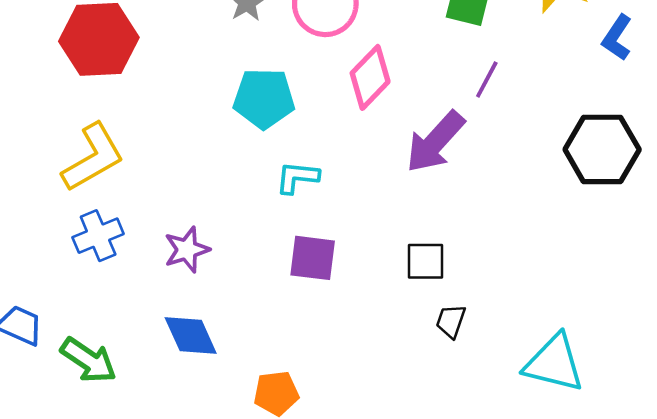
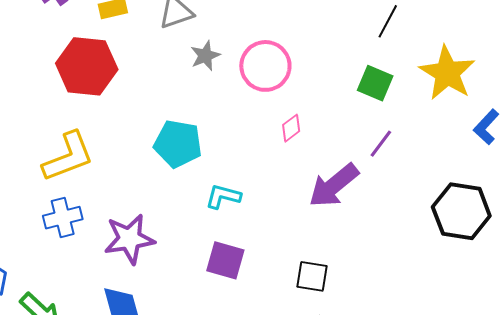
pink diamond: (370, 77) -> (291, 128), size x0.6
cyan pentagon: (264, 98) -> (178, 144), moved
purple star: (187, 250) -> (129, 239), size x1.4

